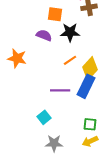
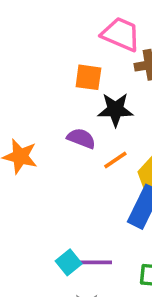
purple semicircle: (44, 35) -> (81, 138), moved
purple line: (60, 90) -> (94, 262), moved

